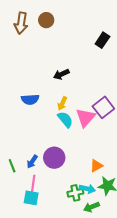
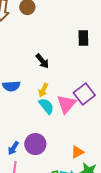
black rectangle: (102, 40) -> (83, 38), moved, turned -35
black arrow: (61, 74) -> (42, 61), turned -105

